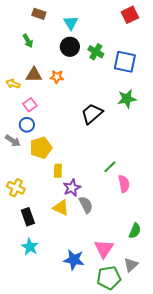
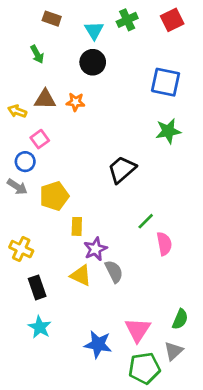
green cross: (96, 52) -> (127, 20), moved, turned 35
black trapezoid: (92, 114) -> (122, 170), moved
blue circle: (27, 125) -> (25, 162), moved
green semicircle: (135, 231) -> (180, 319), moved

